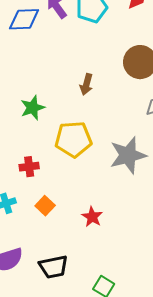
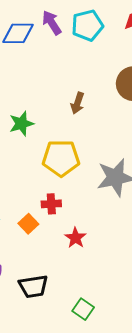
red cross: (29, 167) -> (51, 204), moved

